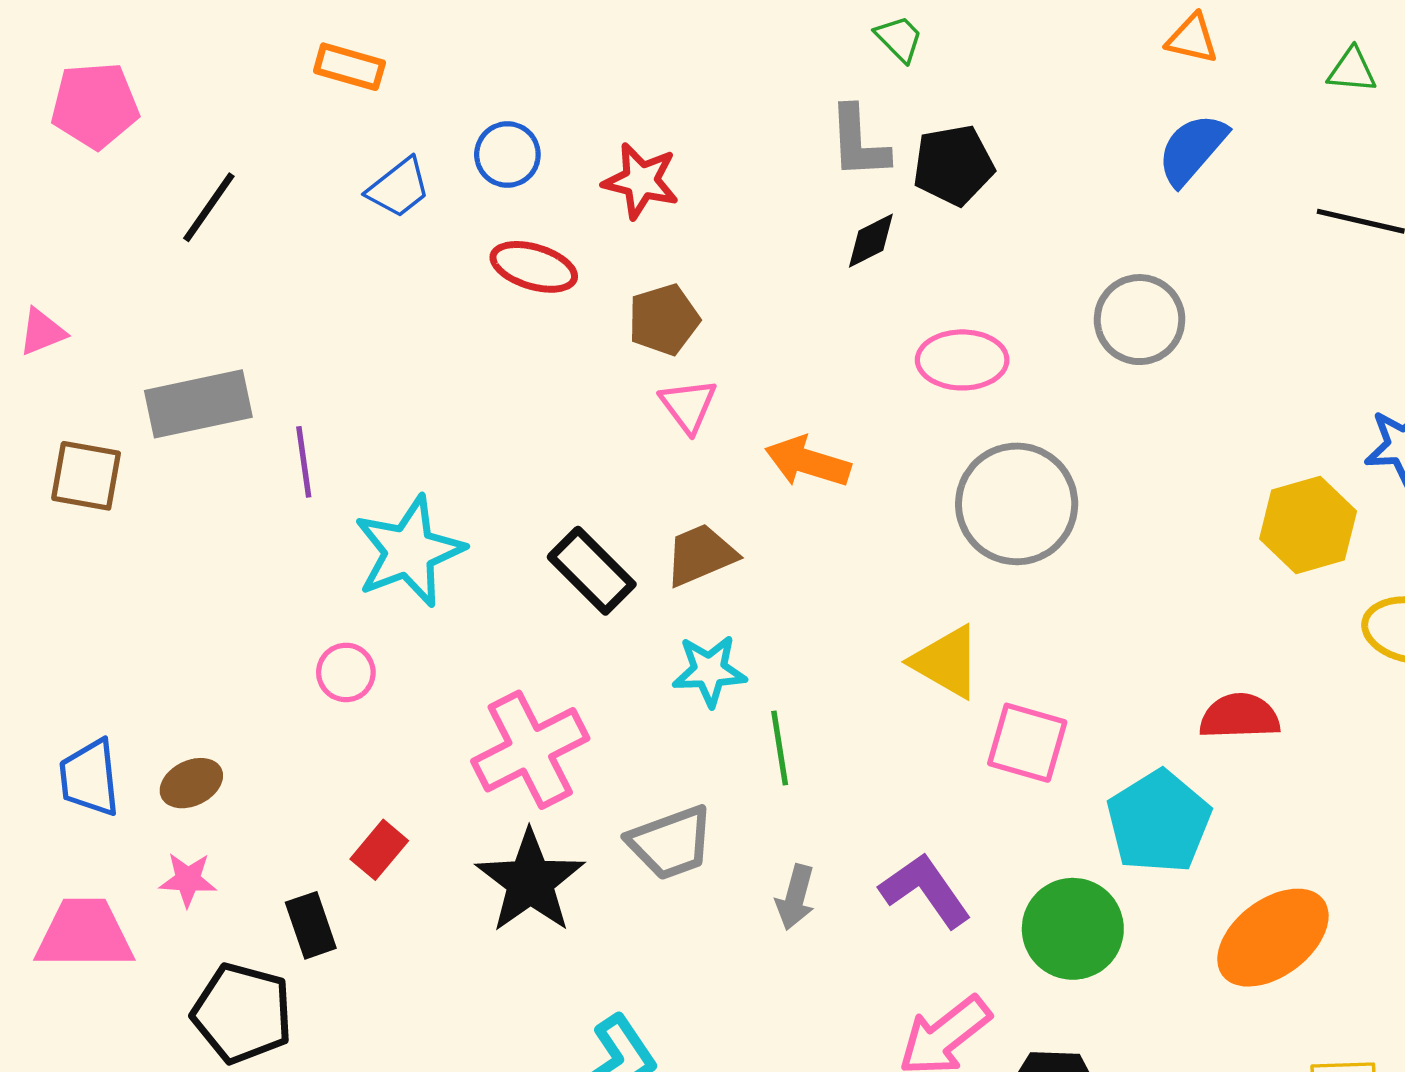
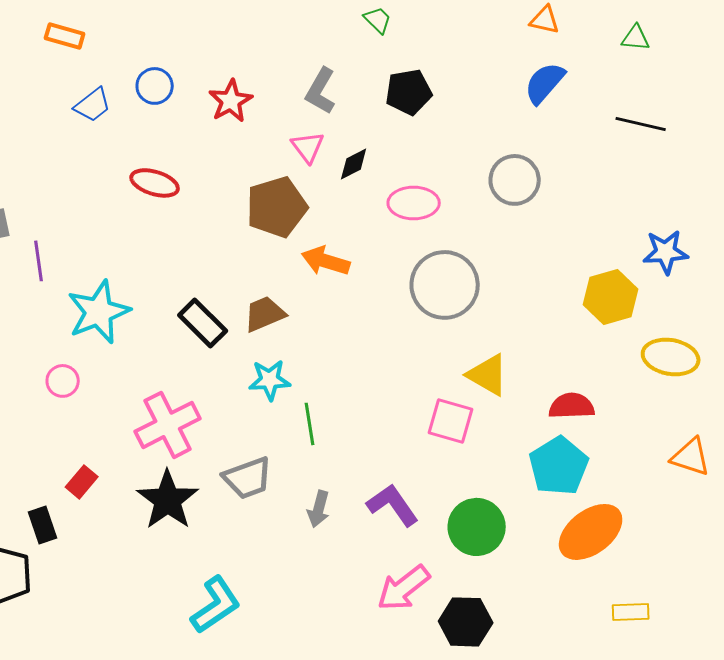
gray L-shape: (859, 142) -> (321, 91), moved, turned 33
red star: (641, 181) -> (231, 101), turned 30
black diamond: (871, 241) -> (354, 164), moved
red ellipse: (534, 267) -> (155, 183), moved
brown pentagon: (664, 320) -> (277, 207), moved, size x1.5
pink triangle: (688, 406) -> (308, 147), moved
yellow triangle: (946, 662) -> (488, 375), moved
cyan pentagon: (1159, 822) -> (559, 466), moved

